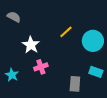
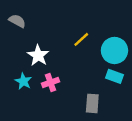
cyan rectangle: (96, 72) -> (114, 76), moved
cyan star: (12, 75) -> (23, 81), moved

